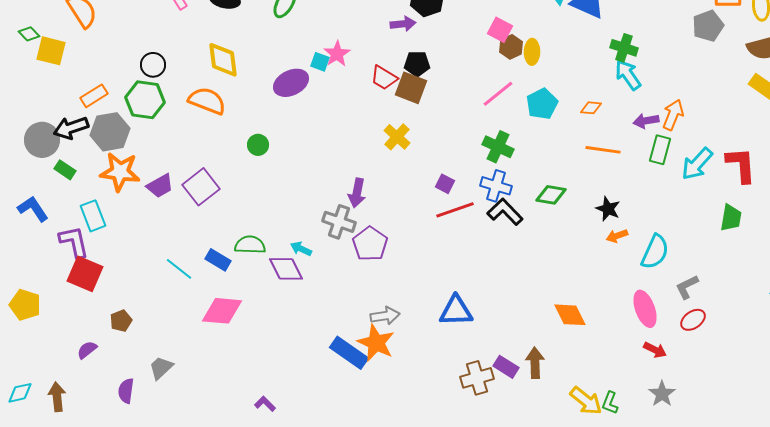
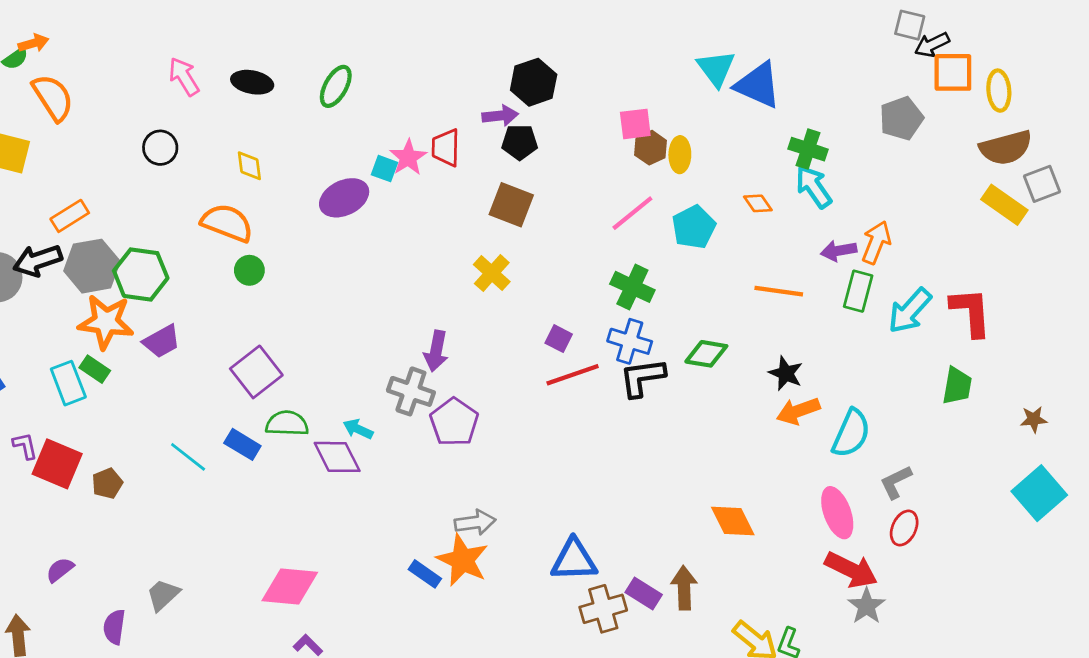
gray pentagon: (708, 26) -> (901, 118), moved
pink square: (500, 30) -> (635, 124), turned -35
yellow diamond: (223, 60) -> (249, 166), size x0.6
black pentagon: (417, 64) -> (520, 142), moved
black circle: (153, 65) -> (160, 148), moved
red trapezoid: (384, 78) -> (446, 148), moved, turned 60
green hexagon: (145, 100) -> (141, 274), moved
orange diamond: (591, 108) -> (758, 203), moved, turned 50
green circle: (258, 145) -> (249, 270), moved
green rectangle: (65, 170) -> (95, 369), moved
purple square: (201, 187) -> (256, 372), moved
black L-shape: (505, 212) -> (642, 378), turned -54
orange arrow: (617, 236) -> (798, 411), size x1.4
purple L-shape: (74, 242) -> (25, 446), moved, size x0.6
pink diamond: (222, 311) -> (290, 587), moved
blue triangle: (456, 311) -> (574, 560), moved
red ellipse: (693, 320) -> (904, 528), turned -30
brown pentagon: (121, 321) -> (107, 483), moved
red arrow: (655, 350) -> (851, 570), size x1.6
blue rectangle: (349, 353) -> (425, 574), size x0.6
gray star: (662, 394) -> (867, 606), moved

